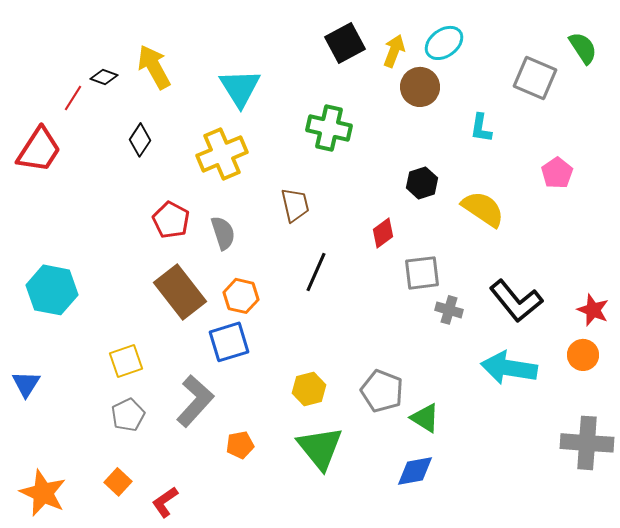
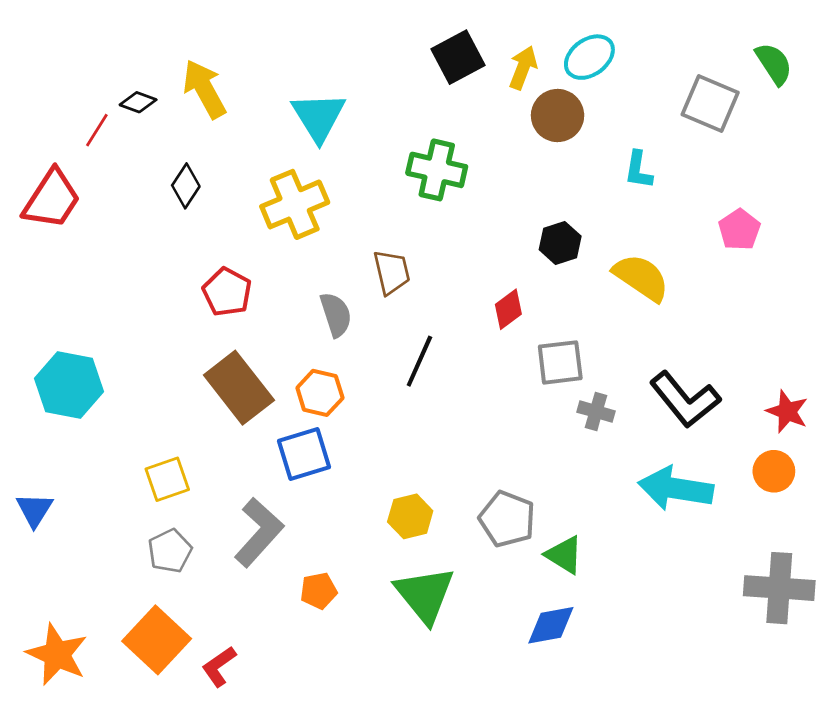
gray semicircle: (223, 233) -> (336, 315), moved
orange square: (118, 482) -> (157, 640), size x1.8

